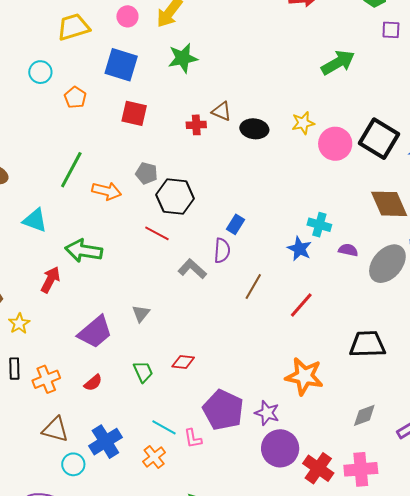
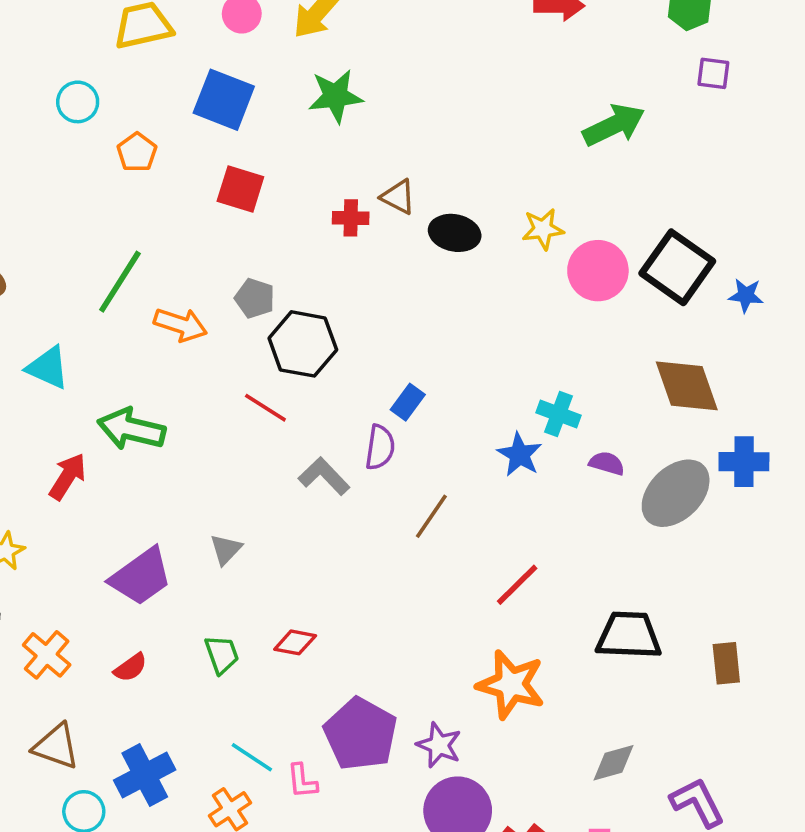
red line: (301, 305) -> (517, 585), moved
orange cross: (46, 379) -> (47, 655), turned -32

